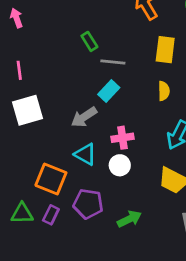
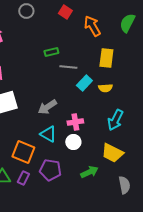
green rectangle: (89, 41) -> (51, 52), turned -72
cyan rectangle: (109, 91) -> (84, 83), moved
yellow semicircle: (164, 91) -> (105, 88), turned 88
green arrow: (129, 219) -> (89, 172), moved

